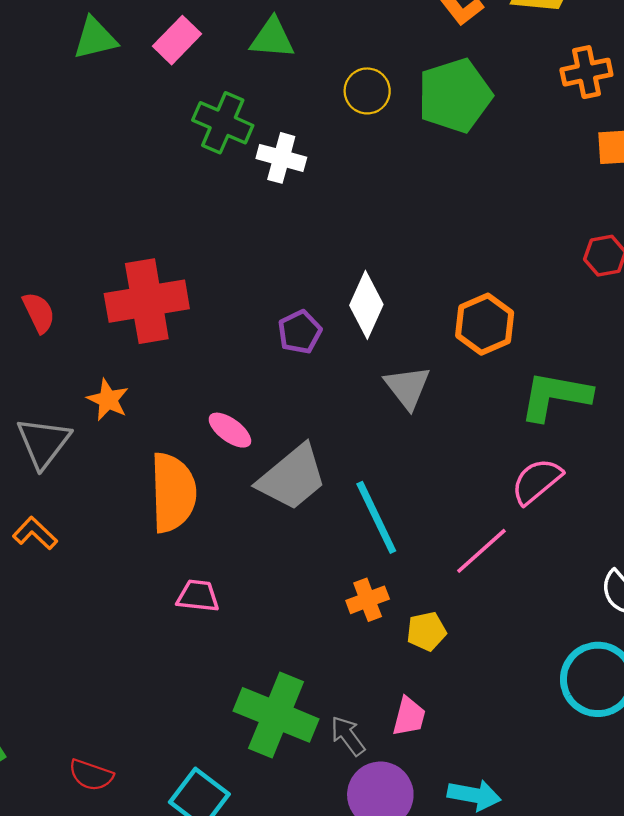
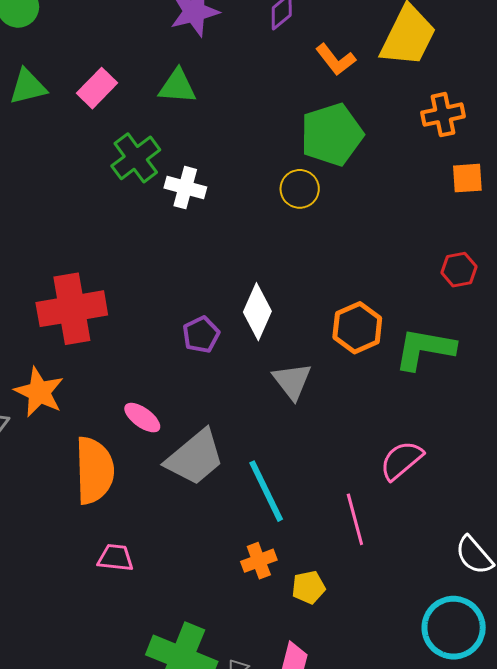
yellow circle: (367, 91) -> (300, 189), moved
green cross: (223, 123) -> (136, 158), turned 30
green L-shape: (555, 396) -> (425, 349), moved
orange star: (108, 400) -> (39, 392), size x1.4
pink line: (481, 551) -> (355, 519), turned -63

